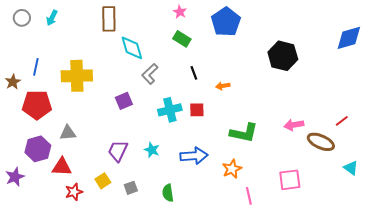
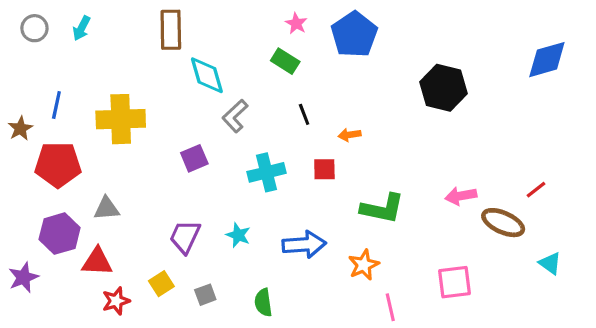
pink star: (180, 12) -> (296, 24), moved
red square: (197, 110) -> (324, 169), moved

